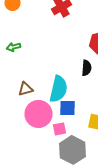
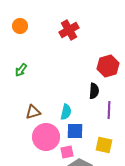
green arrow: (14, 47) -> (21, 70), turned -40
cyan semicircle: (58, 89) -> (66, 112), size x0.6

